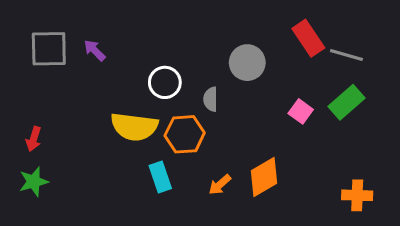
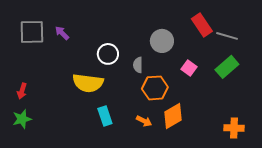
pink square: (301, 111) -> (189, 68), moved
orange hexagon: (185, 134) -> (155, 88), moved
orange arrow: (220, 185) -> (144, 121), turned -112

